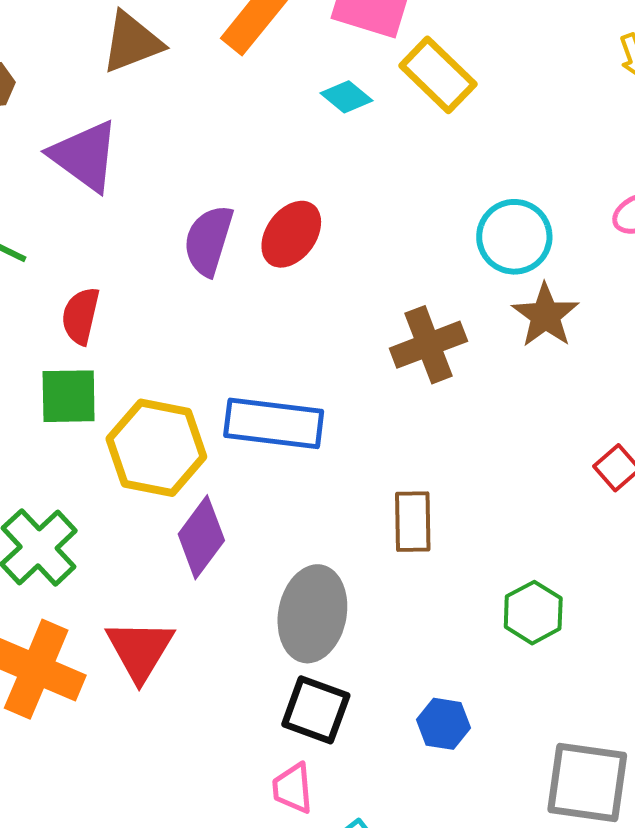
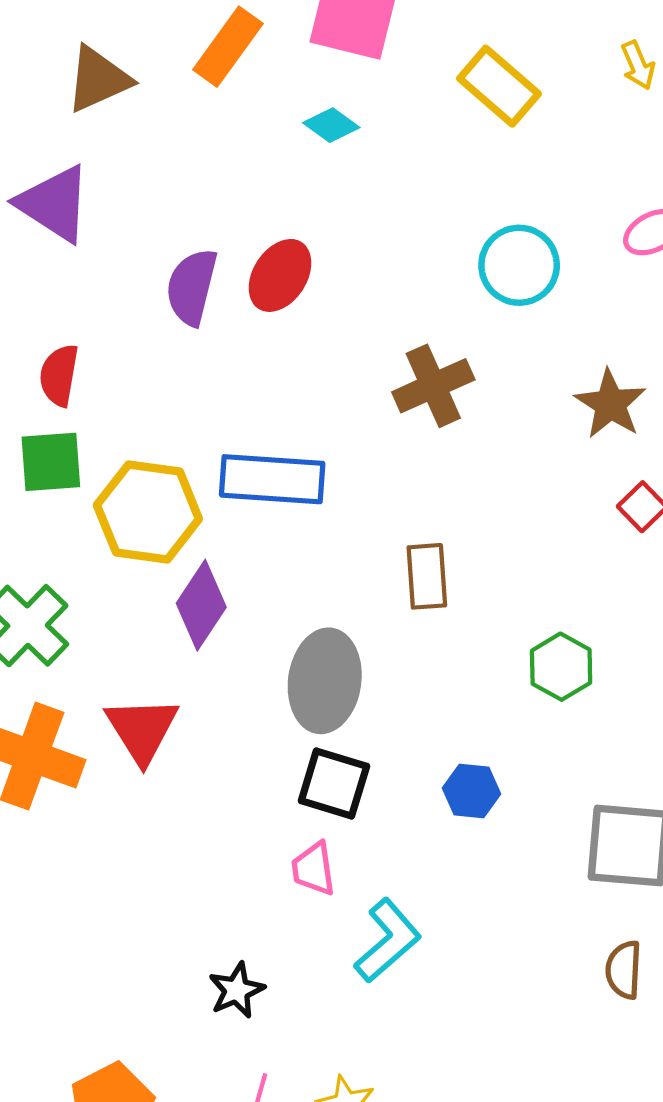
yellow rectangle: (438, 75) -> (499, 86), moved
brown star: (545, 315) -> (610, 404), moved

